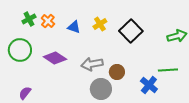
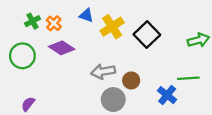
yellow cross: (100, 24) -> (112, 27), size x1.5
blue triangle: (74, 27) -> (86, 15), moved
purple diamond: (55, 58) -> (62, 48), moved

